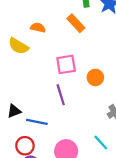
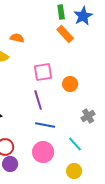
orange rectangle: (76, 23) -> (65, 34), moved
blue line: (37, 122) -> (45, 125), moved

